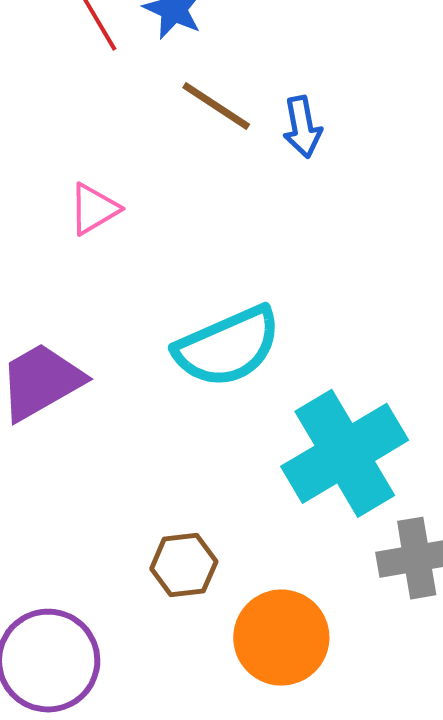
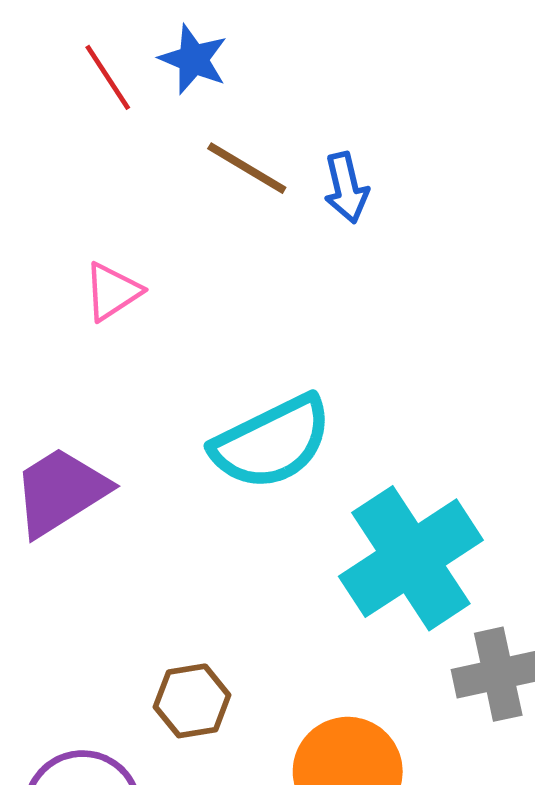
brown hexagon: (184, 565) -> (192, 701), moved

